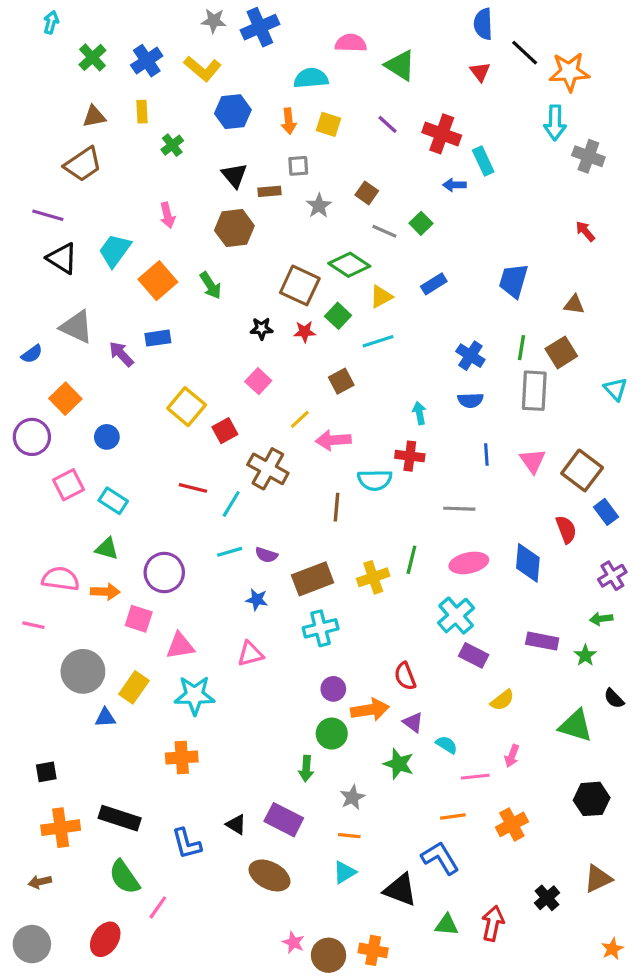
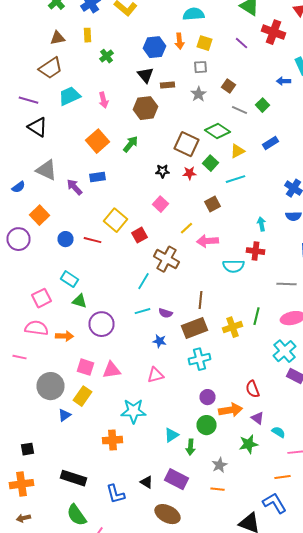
blue hexagon: (233, 112) -> (154, 47), moved
red cross: (442, 134) -> (274, 32), moved
gray square: (298, 166) -> (200, 67), moved
cyan trapezoid: (115, 250) -> (70, 96), moved, turned 30
green arrow: (210, 285) -> (130, 144), turned -108
pink square: (69, 485) -> (42, 298), moved
red line: (193, 488) -> (92, 240), moved
brown line: (336, 507) -> (200, 300), moved
green triangle: (107, 549) -> (80, 301), moved
pink square: (139, 619) -> (86, 367), moved
cyan star: (195, 695) -> (134, 411), moved
blue triangle: (105, 718) -> (64, 415), turned -32
green star: (399, 764) -> (248, 444), turned -30
orange cross: (61, 828) -> (22, 484), moved
cyan triangle: (344, 872) -> (172, 435), moved

